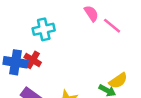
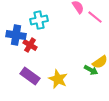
blue cross: (16, 62) -> (16, 35), moved

